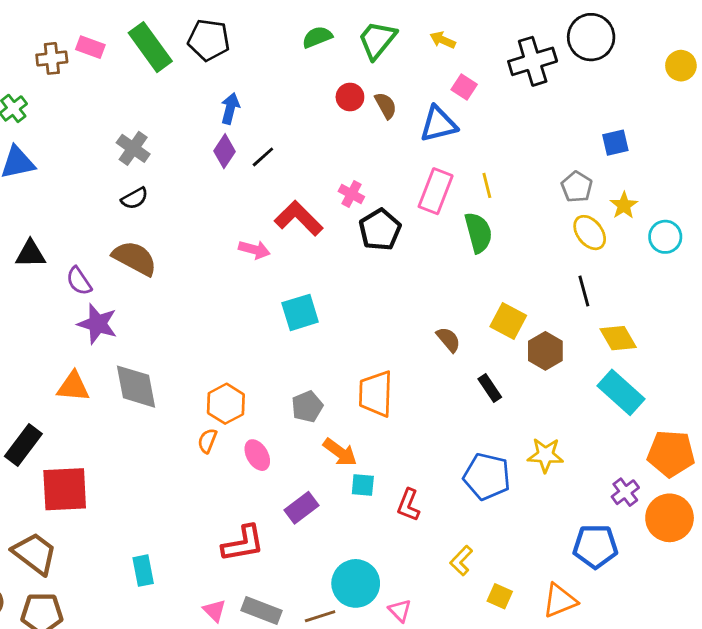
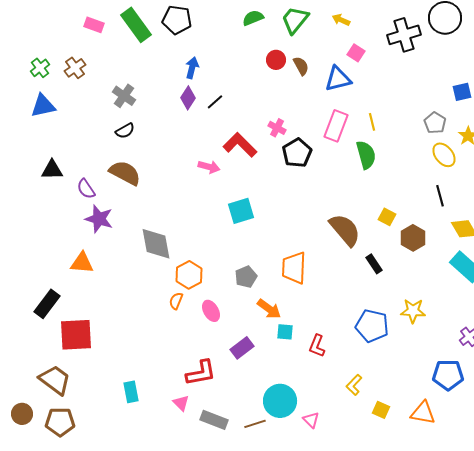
brown cross: (52, 58) -> (75, 68), moved, turned -30
yellow square: (508, 321) -> (387, 217), size x0.7
brown semicircle: (448, 340) -> (345, 230), size x1.8
gray diamond: (136, 387) -> (156, 244), moved
orange triangle: (560, 601) -> (423, 413), turned 32
pink triangle: (214, 611) -> (181, 403), moved

